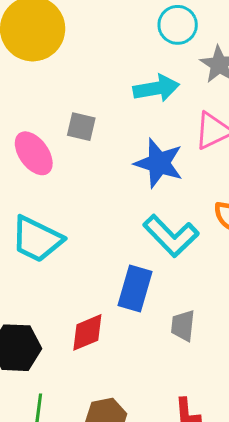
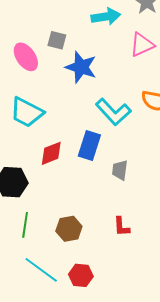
blue star: (159, 163) -> (81, 67), moved
red diamond: (87, 332) -> (51, 153), moved

